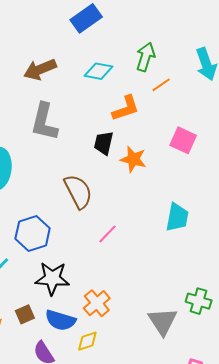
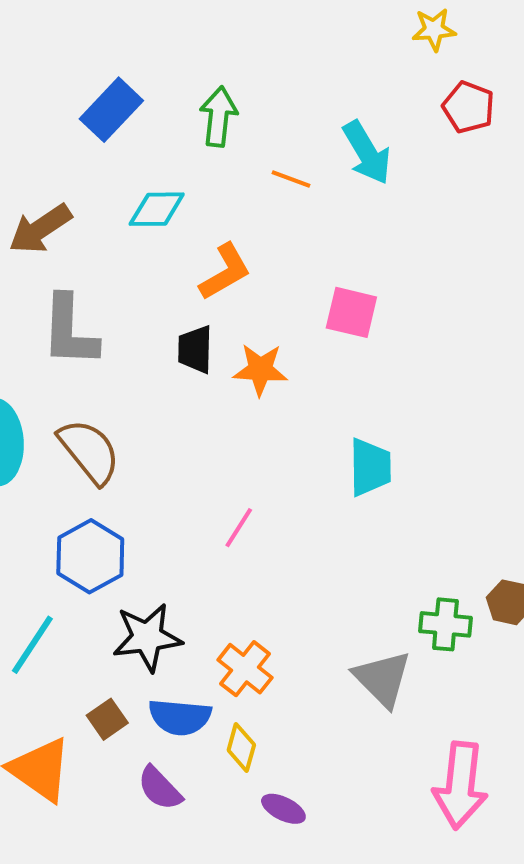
green arrow: (146, 57) -> (219, 117), moved
orange line: (161, 85) -> (291, 179), moved, turned 66
brown semicircle: (78, 191) -> (89, 451), moved
yellow diamond: (87, 341) -> (241, 747), turned -45

